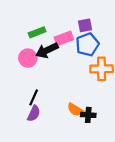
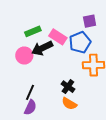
purple square: (85, 25) -> (90, 21), moved
pink rectangle: (64, 38) -> (58, 37), turned 54
black cross: (88, 115) -> (68, 87), moved, turned 32

